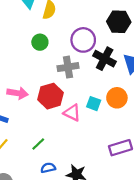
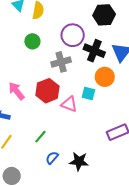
pink arrow: (18, 93) -> (16, 91), turned -132
orange circle: (117, 98) -> (105, 77), moved
blue semicircle: (48, 168) -> (52, 158), turned -32

